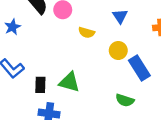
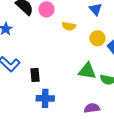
green triangle: (69, 82) -> (87, 71), moved

